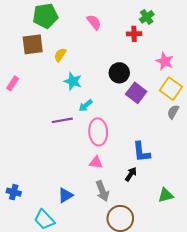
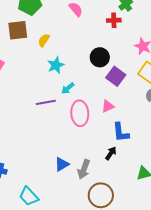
cyan star: (73, 81) -> (56, 65), turned 30
pink triangle: (96, 163) -> (108, 106), moved, turned -32
gray arrow: (102, 191) -> (84, 169), turned 42
blue triangle: (65, 195) -> (62, 164), moved

